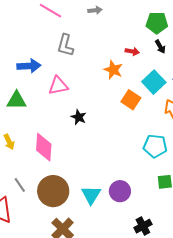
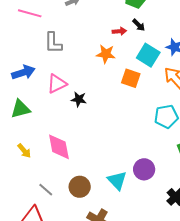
black arrow: (160, 47) -> (139, 25), moved
black star: (79, 117) -> (79, 99), moved
brown circle: (53, 191) -> (80, 187), size x0.7

